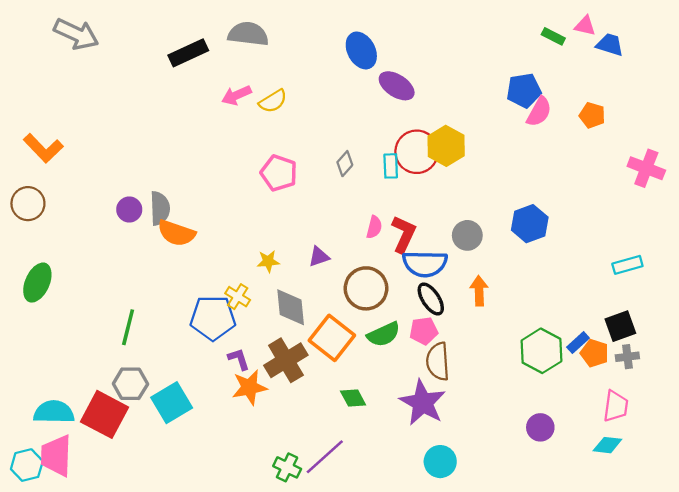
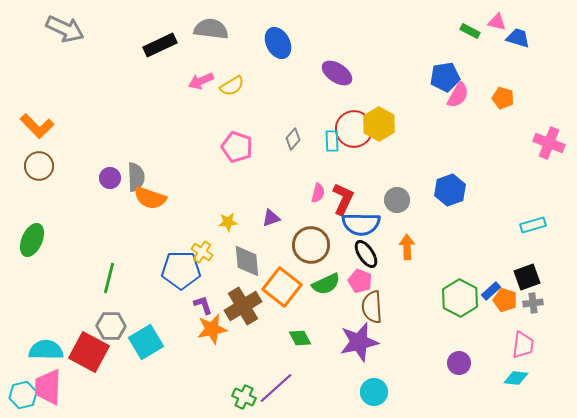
blue ellipse: (361, 50) -> (278, 43), moved
brown circle: (28, 204) -> (39, 166), moved
pink pentagon: (424, 331) -> (360, 281), turned 30
purple star: (423, 403) -> (359, 342), turned 30

